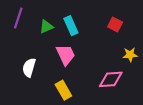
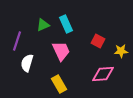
purple line: (18, 18) -> (17, 41), moved
red square: (115, 25) -> (98, 41), moved

